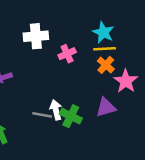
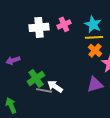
pink cross: (67, 54) -> (64, 24), moved
white arrow: (56, 110) -> (55, 86), turned -42
green cross: (71, 116) -> (36, 78), moved, turned 30

